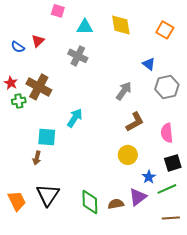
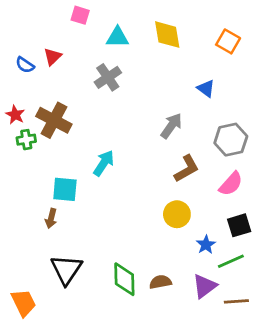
gray cross: (78, 56) -> (108, 77), turned 30
gray hexagon: (167, 87) -> (231, 140), moved
pink semicircle: (167, 133) -> (231, 184), turned -132
purple triangle: (138, 197) -> (205, 286), moved
orange trapezoid: (17, 201) -> (23, 303), moved

